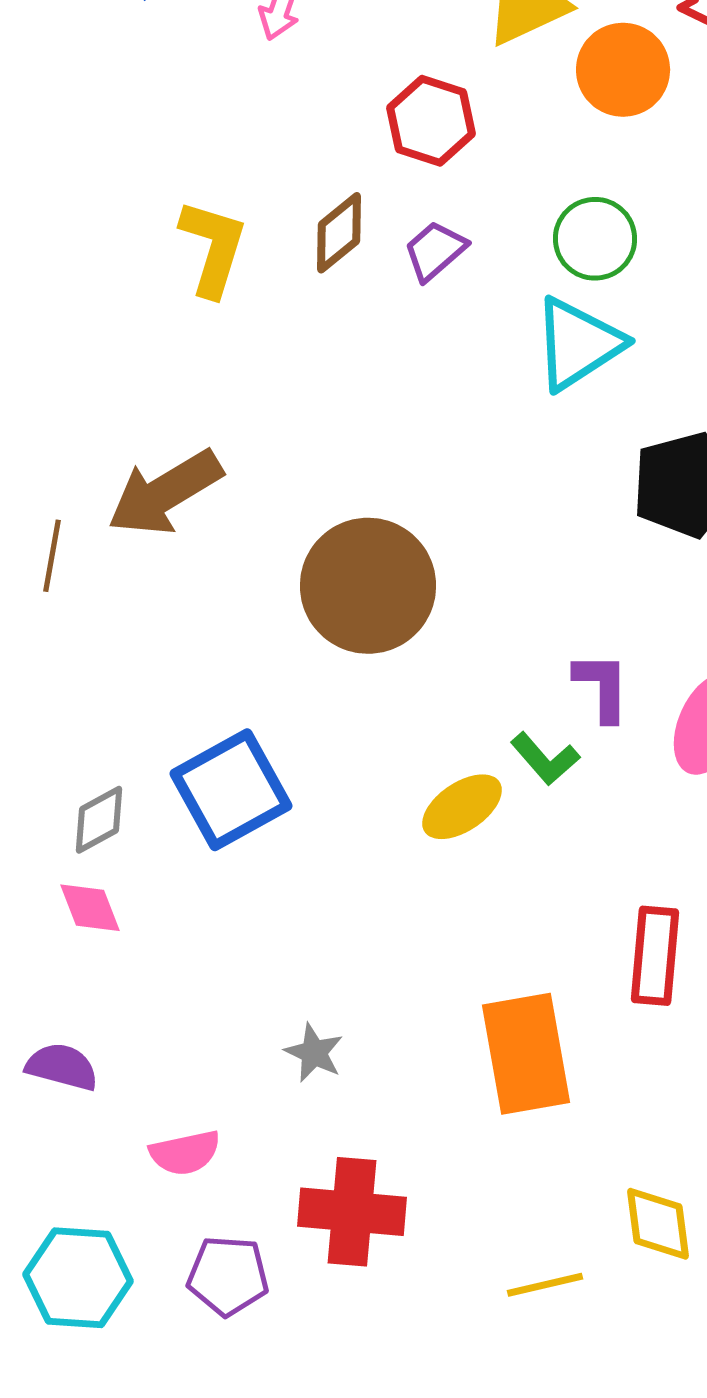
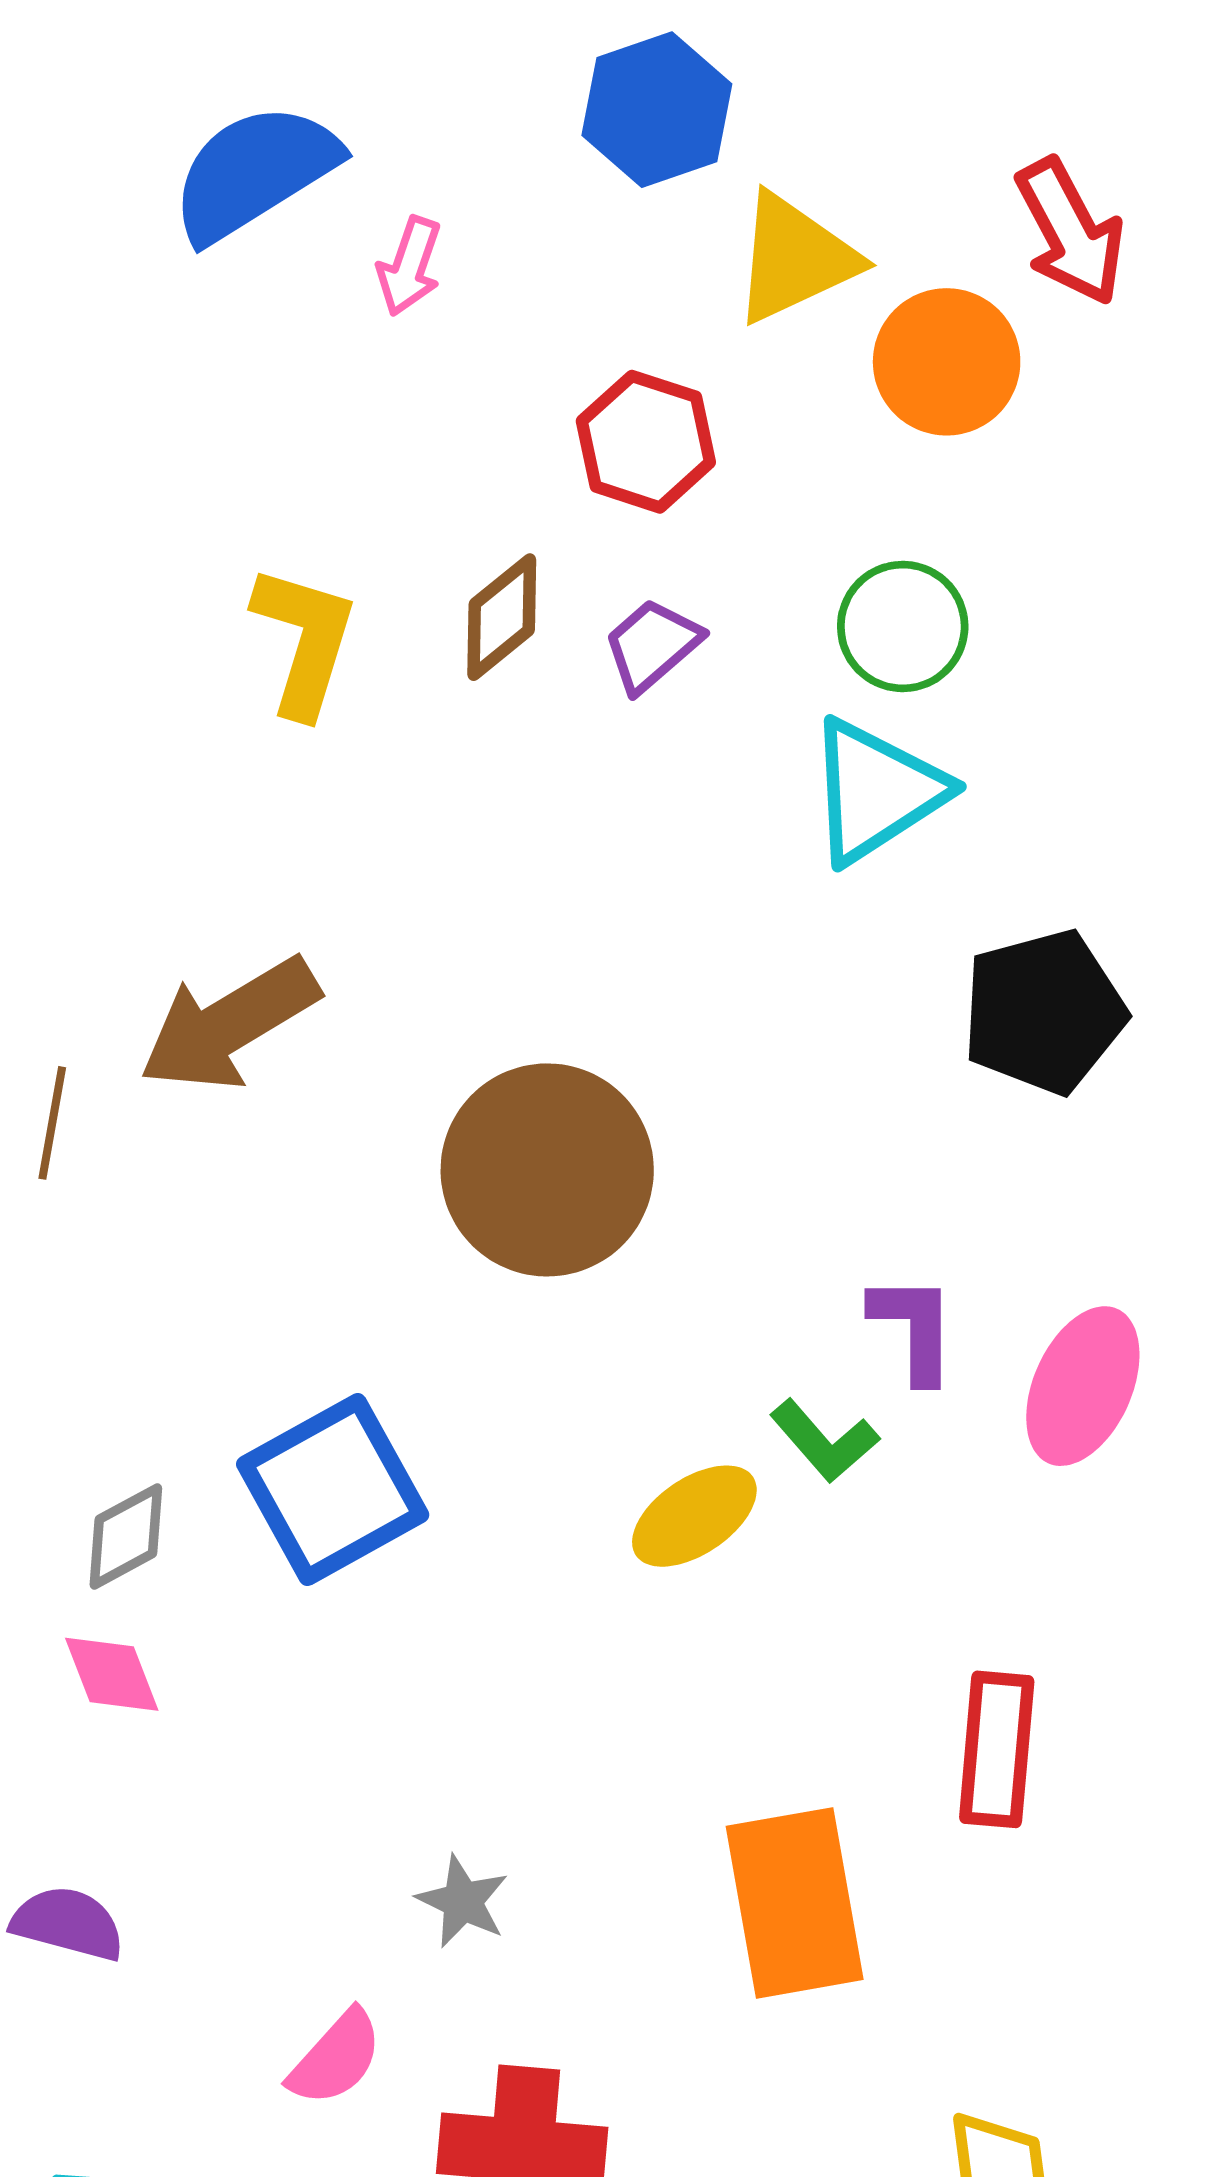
pink semicircle: (185, 1153) -> (336, 2058), moved, turned -36

